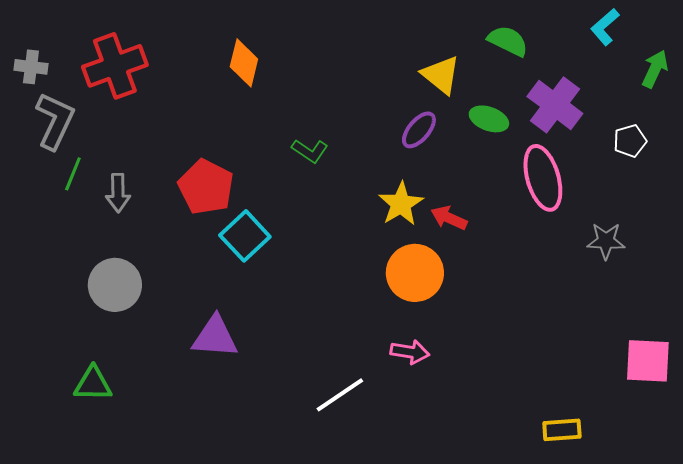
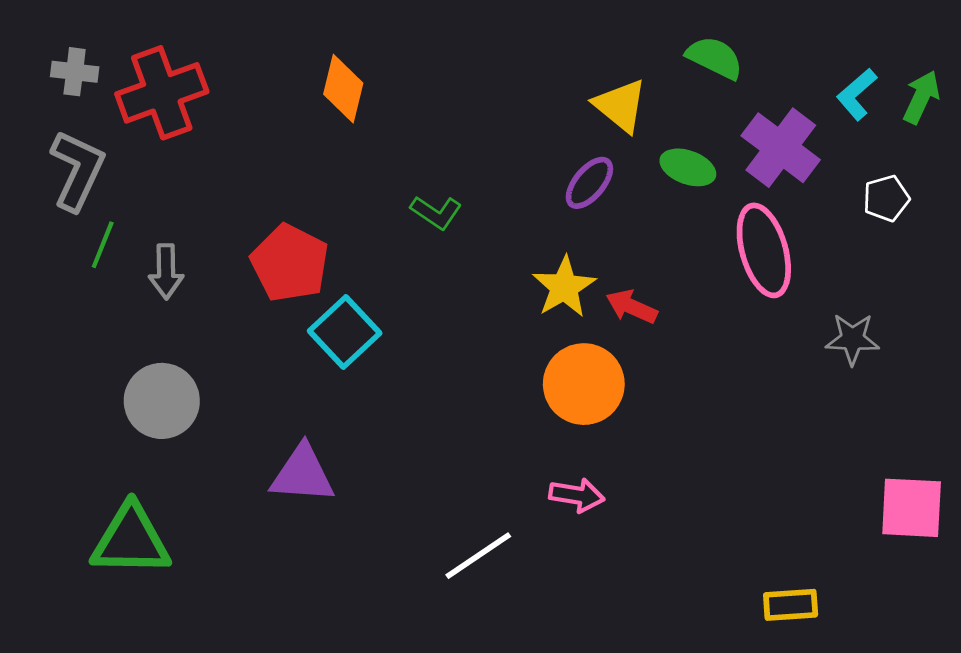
cyan L-shape: (605, 27) -> (857, 94), moved
gray cross: (31, 67) -> (75, 72), moved
green triangle: (93, 384) -> (131, 540), size x1.5

